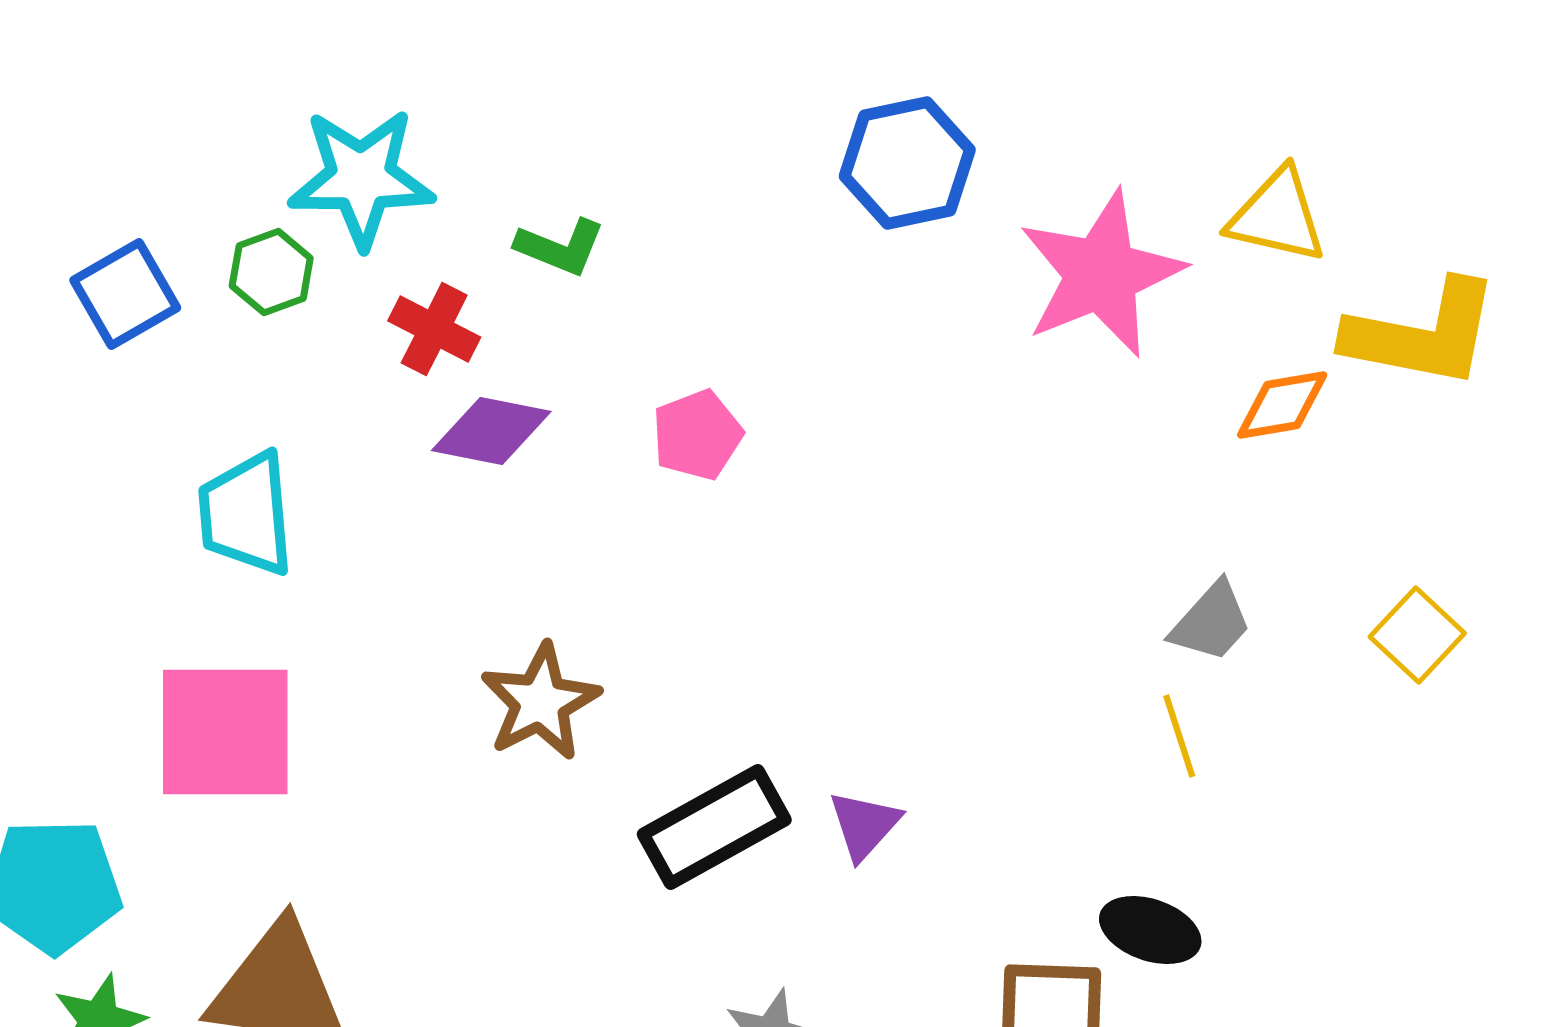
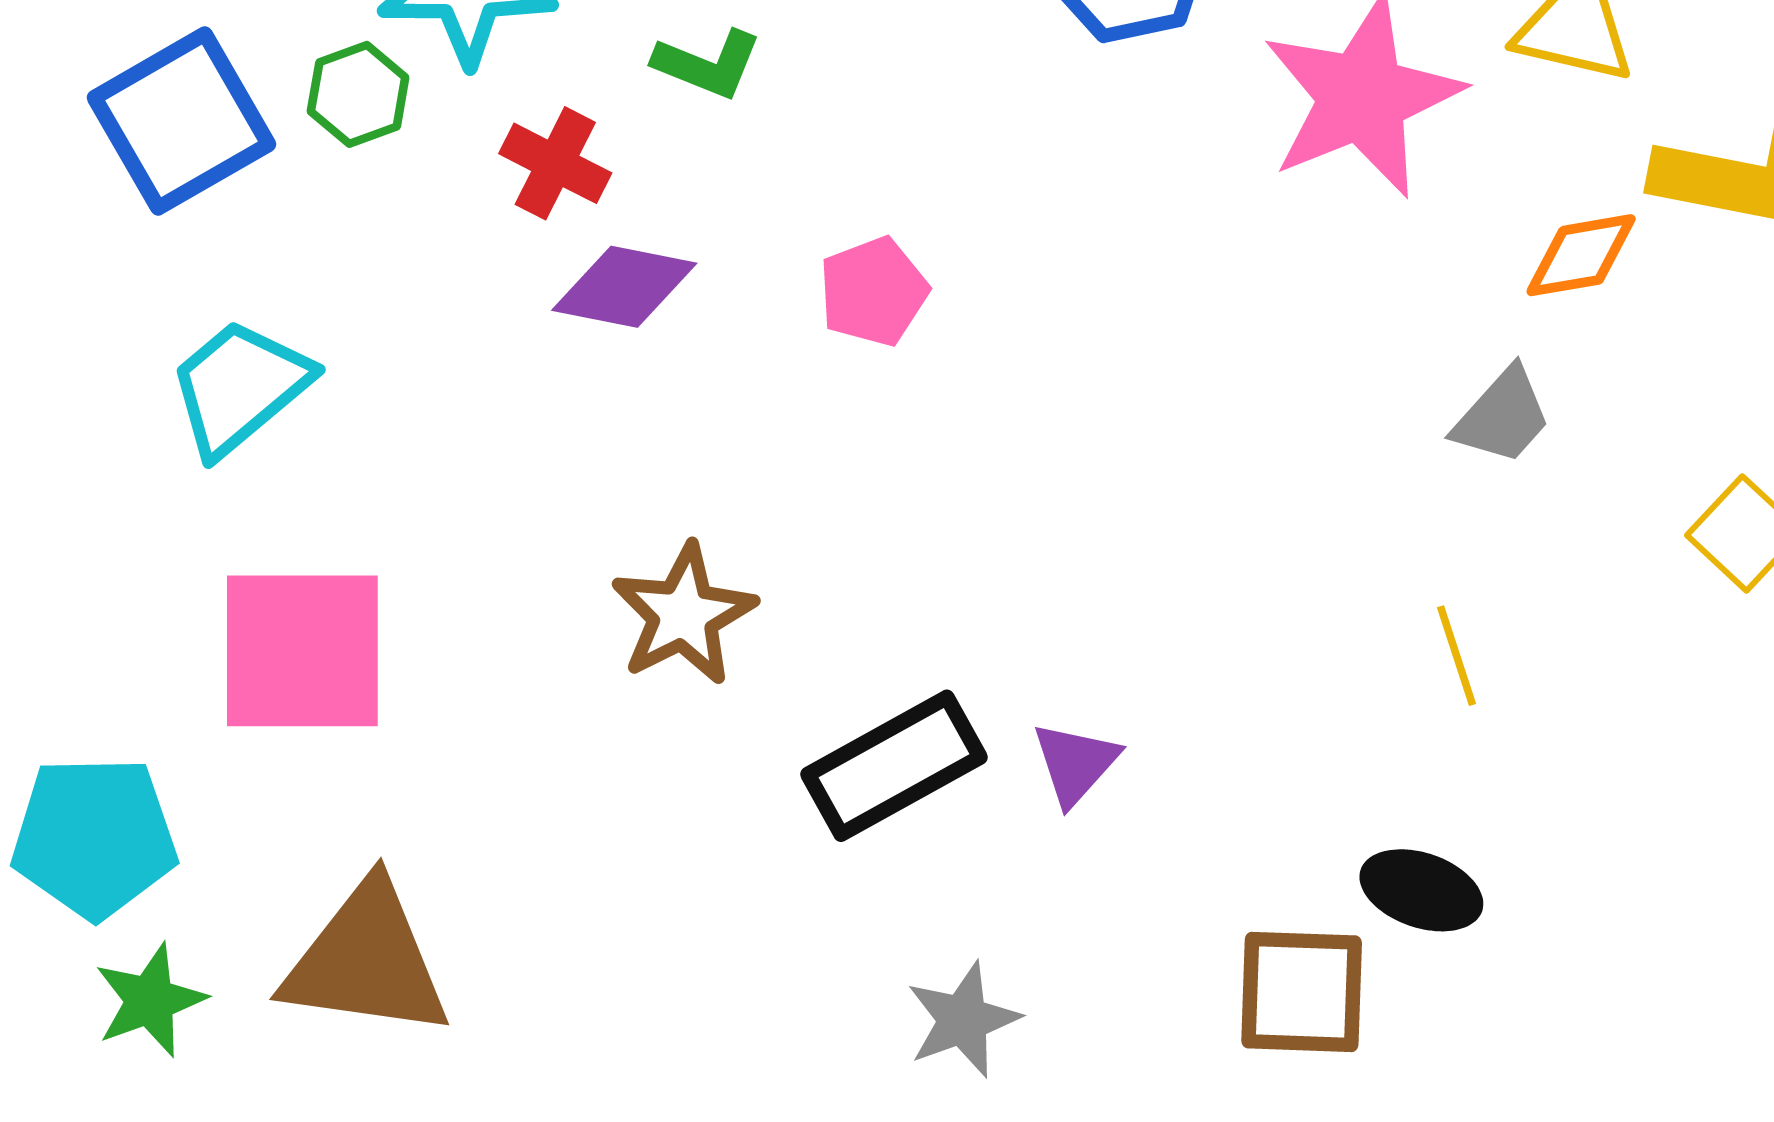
blue square: (125, 294) -> (181, 121), size x1.4
cyan trapezoid: (246, 514) -> (240, 387), moved, turned 55
gray trapezoid: (1211, 622) -> (1502, 416), moved

